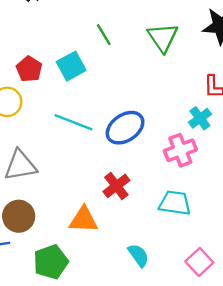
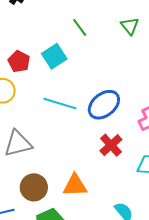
green triangle: (163, 37) -> (130, 26), size x0.7
red cross: (116, 186) -> (111, 145), moved
brown circle: (19, 216) -> (34, 187), moved

